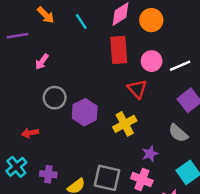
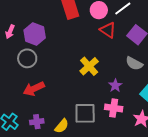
red triangle: (137, 89) -> (108, 30), moved
purple hexagon: (85, 112) -> (35, 34), moved
red arrow: (30, 133) -> (34, 89), moved, size x1.5

